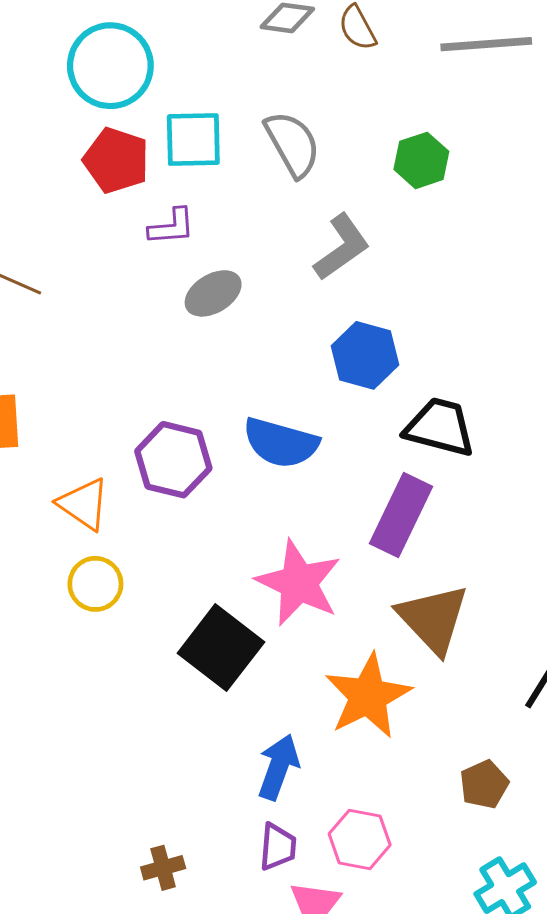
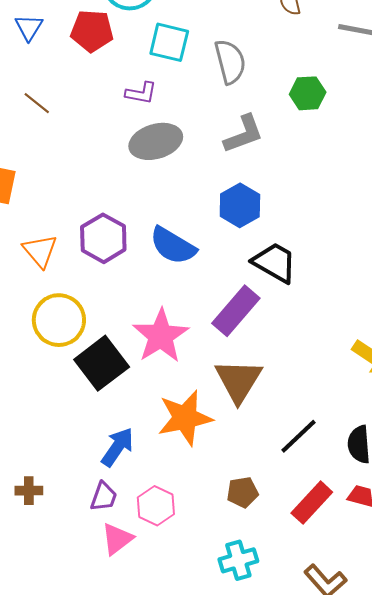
red pentagon: (116, 160) -> (92, 31), moved, turned -30
gray ellipse: (213, 293) -> (156, 141), size x1.4
yellow circle: (95, 584) -> (59, 320), moved, size x1.5

